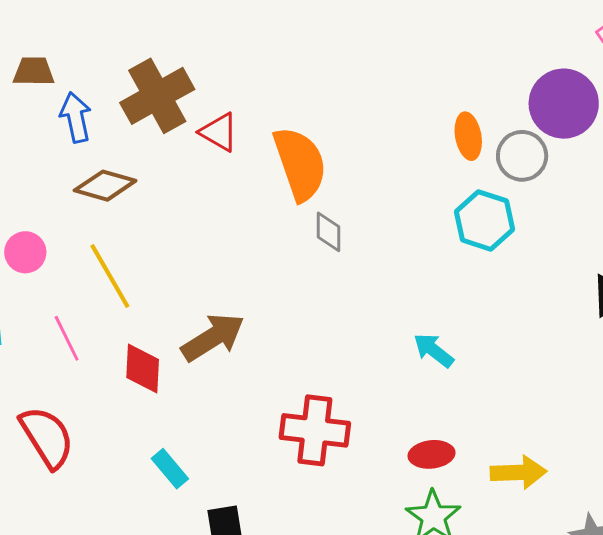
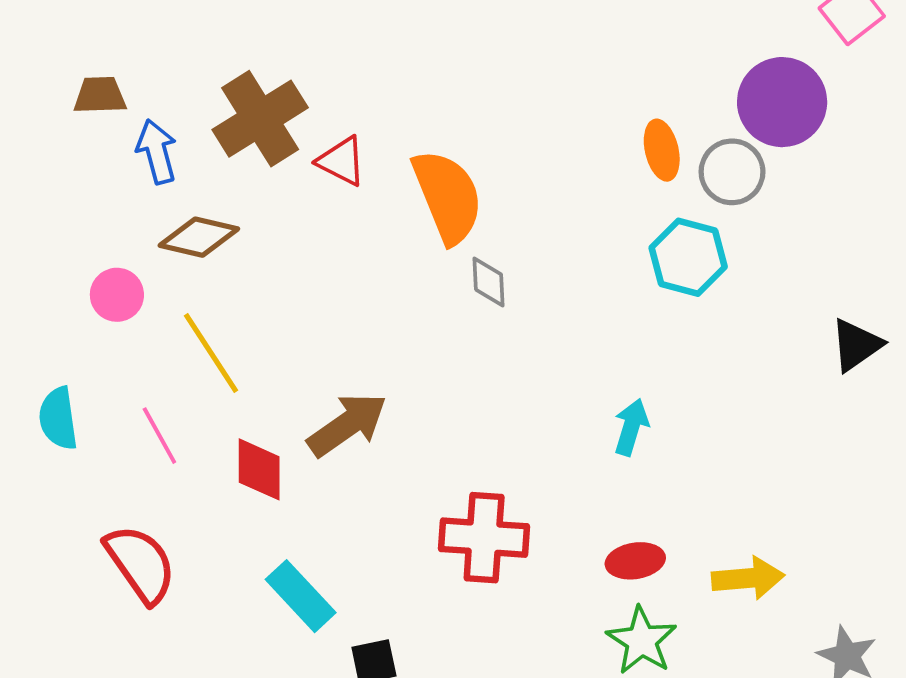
pink circle: (25, 252) -> (117, 295), moved
cyan arrow: (434, 350) -> (631, 427), turned 72
cyan rectangle: (170, 469) -> (301, 596), size x1.4

